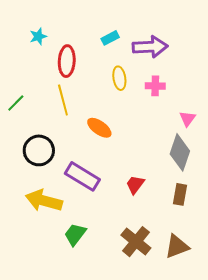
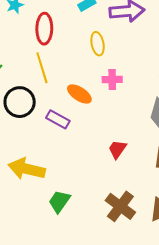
pink cross: (155, 86) -> (112, 79), moved
black circle: (39, 150) -> (20, 102), moved
purple rectangle: (82, 176) -> (58, 119), moved, size x0.7

